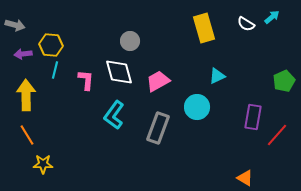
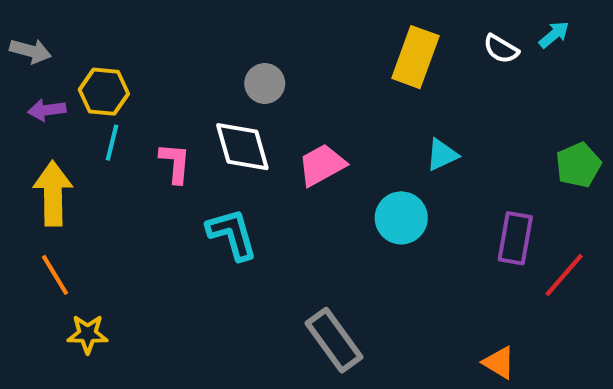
yellow rectangle: (204, 28) -> (415, 57), turned 36
cyan L-shape: (114, 115) -> (232, 234), turned 128
gray rectangle: (158, 128) -> (334, 340), moved, turned -56

